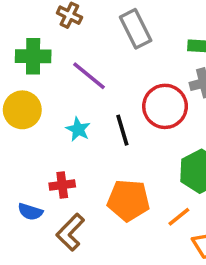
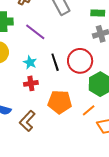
red circle: (165, 106) -> (80, 61), moved
red cross: (62, 185) -> (31, 83), moved

